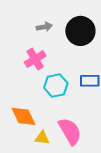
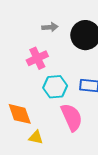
pink semicircle: (70, 131) -> (72, 117), moved

